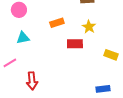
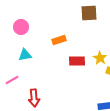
yellow star: (89, 27) -> (100, 58), moved

